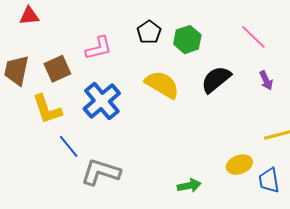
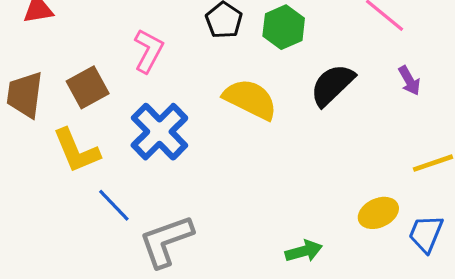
pink L-shape: (99, 48) -> (148, 51), turned -44
gray L-shape: (101, 172) -> (166, 241), turned -33
blue trapezoid: (269, 180) -> (426, 234), turned 36

